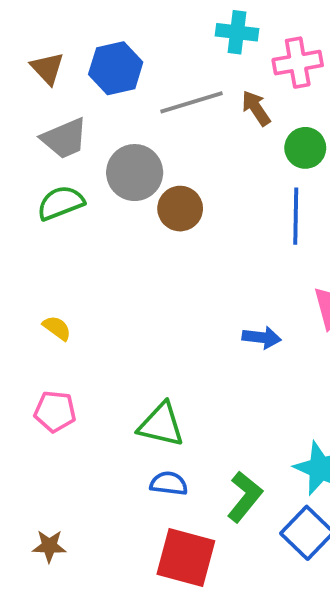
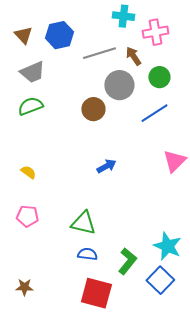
gray circle: (135, 173) -> (119, 85), moved
blue line: (296, 216) -> (154, 113), turned 56
blue arrow: (262, 338) -> (106, 166), moved, turned -36

